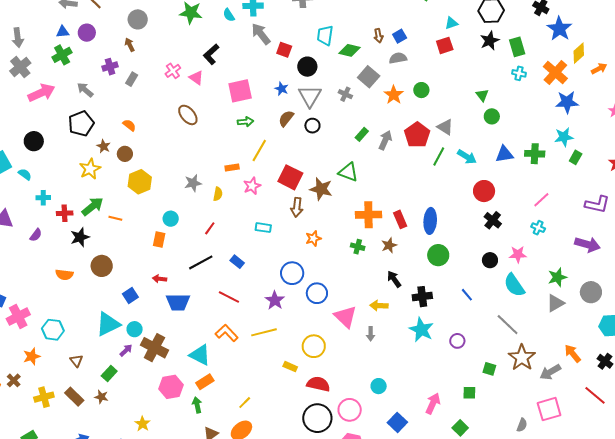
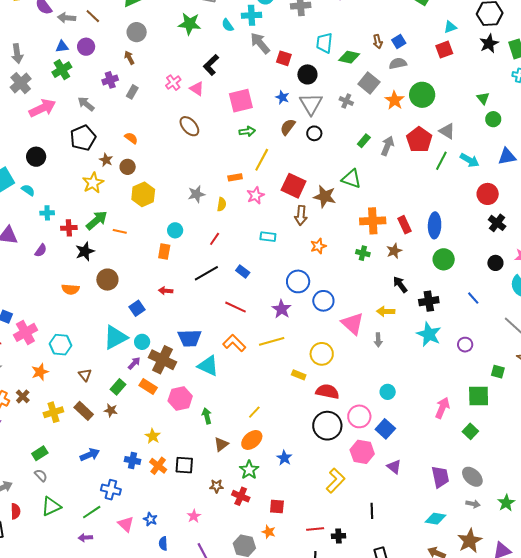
green circle: (421, 90) -> (422, 95), size x1.6
blue trapezoid: (178, 302) -> (190, 338), moved
orange rectangle: (205, 382) -> (148, 387), moved, turned 66
green square: (469, 393) -> (479, 396), size x1.6
blue square: (397, 422) -> (385, 429), moved

